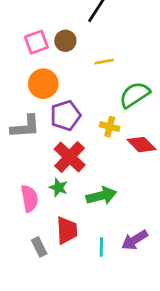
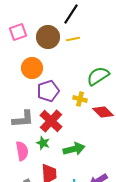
brown circle: (65, 41) -> (48, 37), size x1.5
pink square: (36, 42) -> (18, 32), moved
yellow line: (104, 62) -> (73, 39), moved
gray L-shape: (25, 127) -> (23, 119), moved

